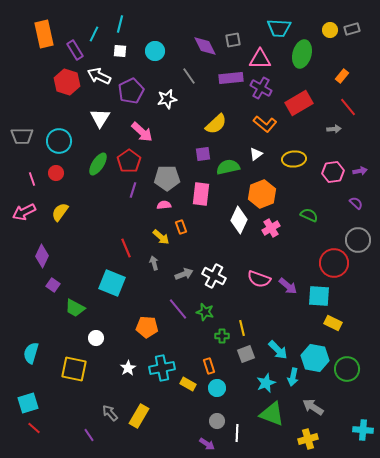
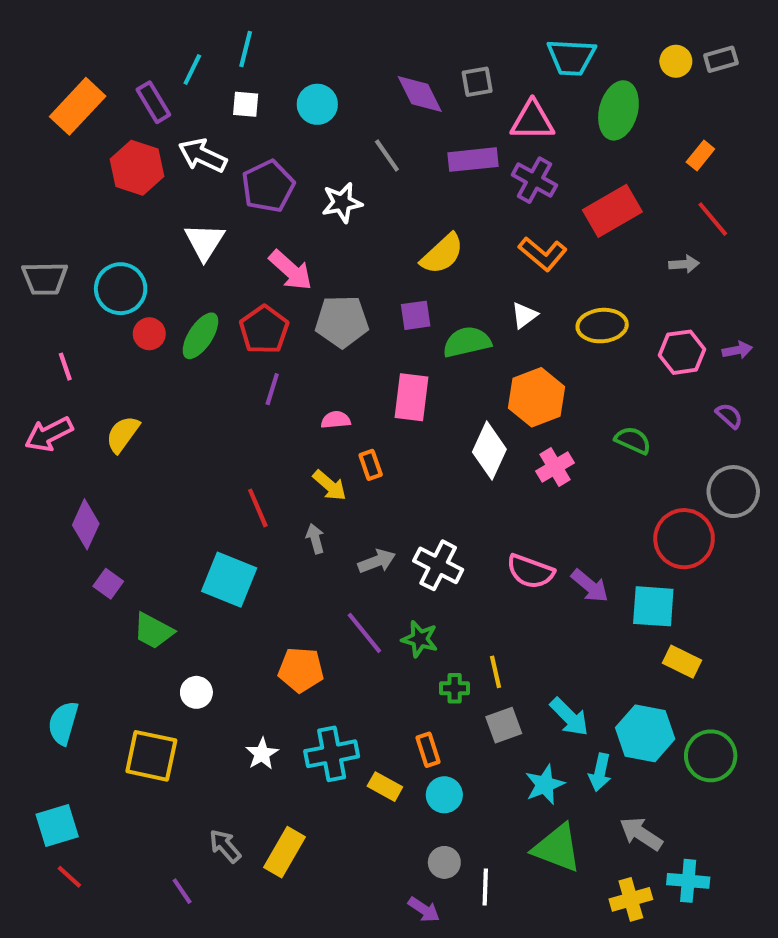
orange rectangle: (44, 34) -> (78, 106), moved, turned 56
red circle: (56, 173) -> (149, 334), moved
gray pentagon: (167, 178) -> (342, 321), moved
cyan cross: (363, 430) -> (688, 881), moved

